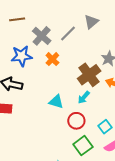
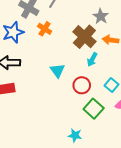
cyan arrow: (84, 97) -> (92, 59), moved
cyan triangle: (56, 102) -> (57, 71), turned 49

